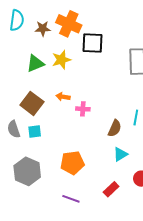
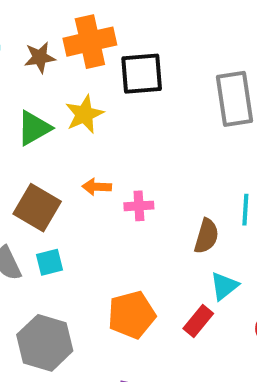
orange cross: (69, 24) -> (90, 42), turned -30
red rectangle: (111, 189) -> (198, 321), moved

